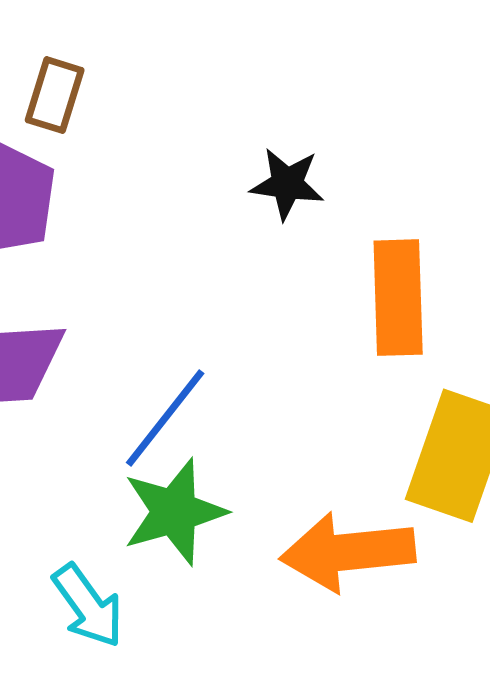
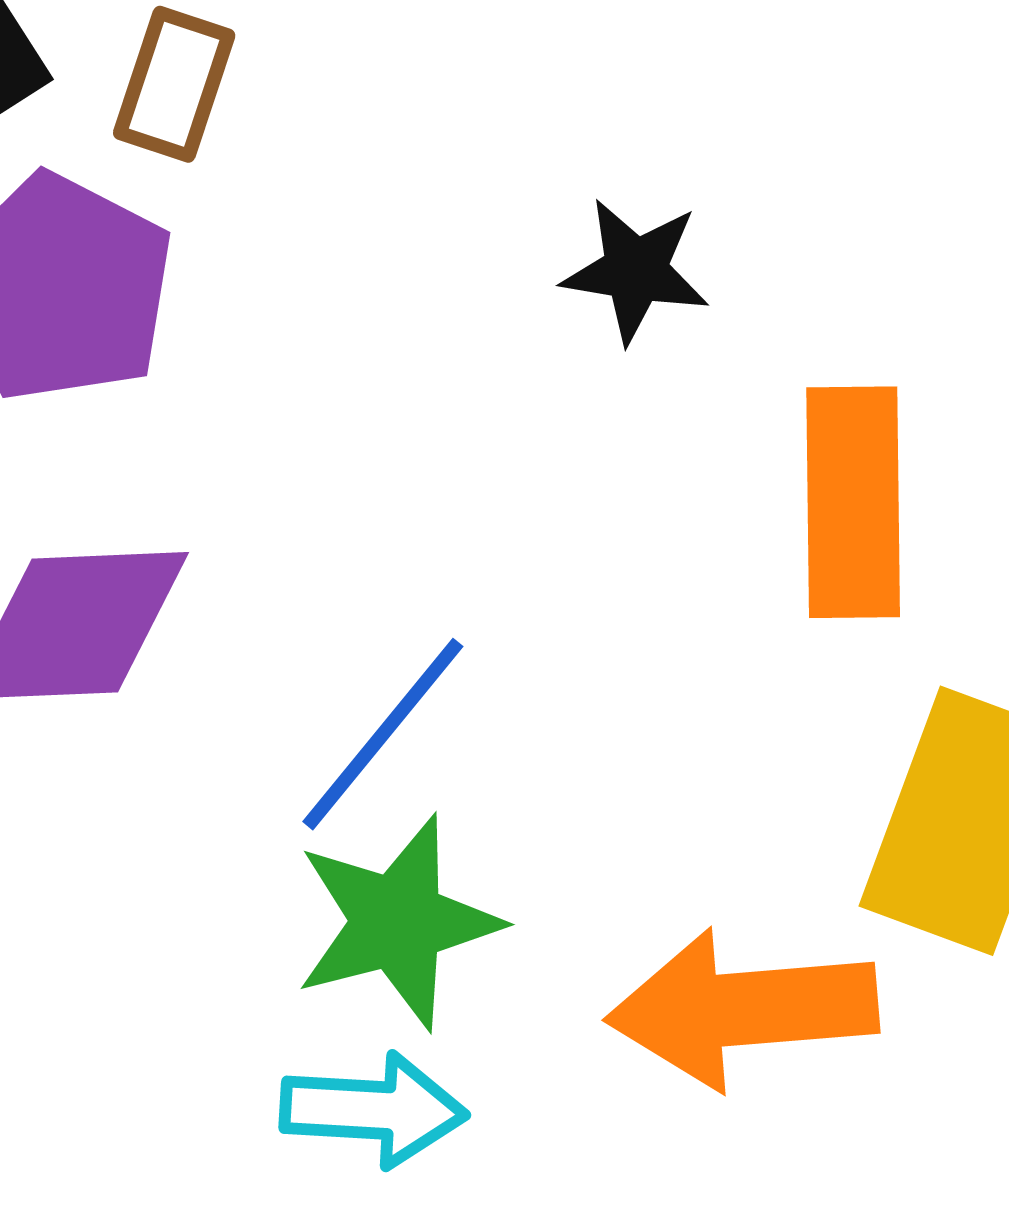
cyan arrow: (88, 606) -> (374, 1110), moved, turned -52

